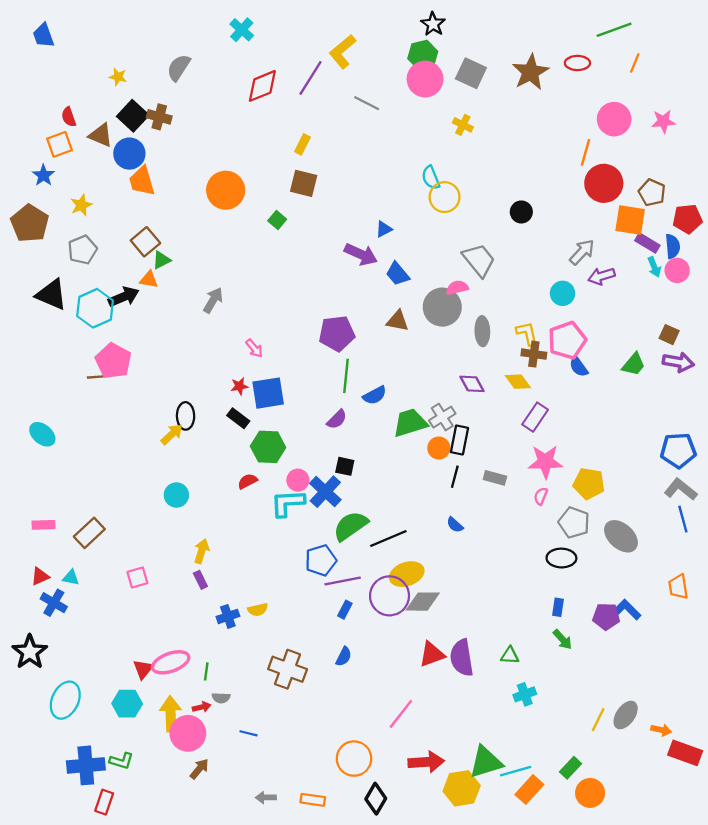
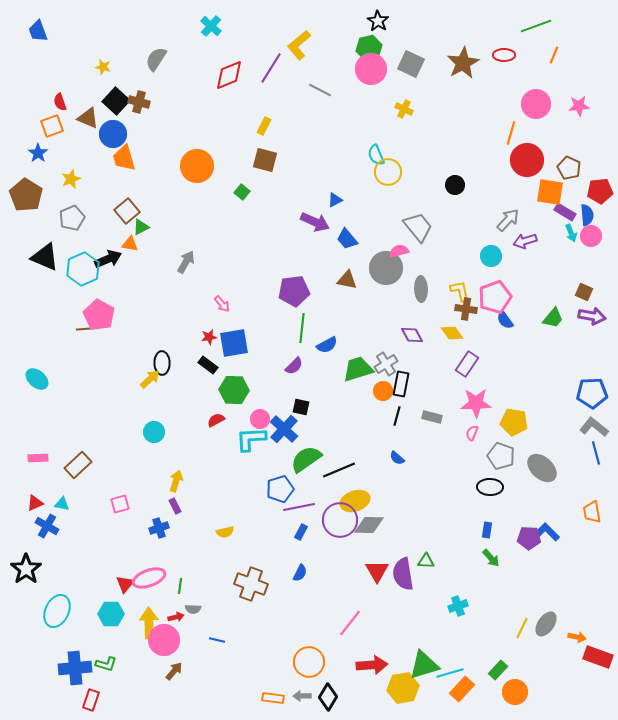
blue cross: (228, 616) -> (159, 528), moved
red triangle: (432, 654) -> (377, 571), turned -40
green triangle: (510, 655) -> (426, 561), moved
gray arrow: (266, 798) -> (302, 696), moved

